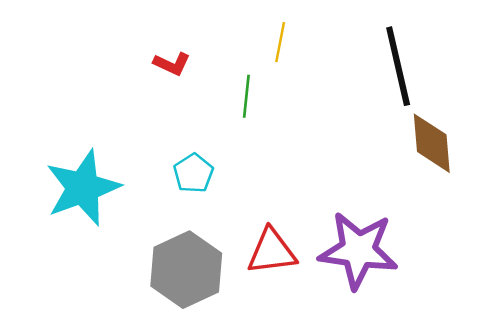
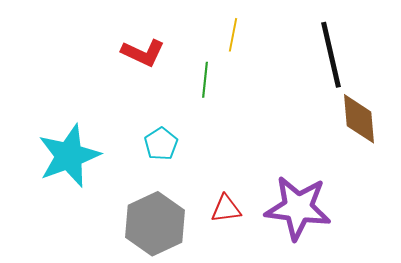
red L-shape: (172, 64) -> (143, 53), size x1.4
red triangle: (272, 252) -> (226, 209), size x0.7

